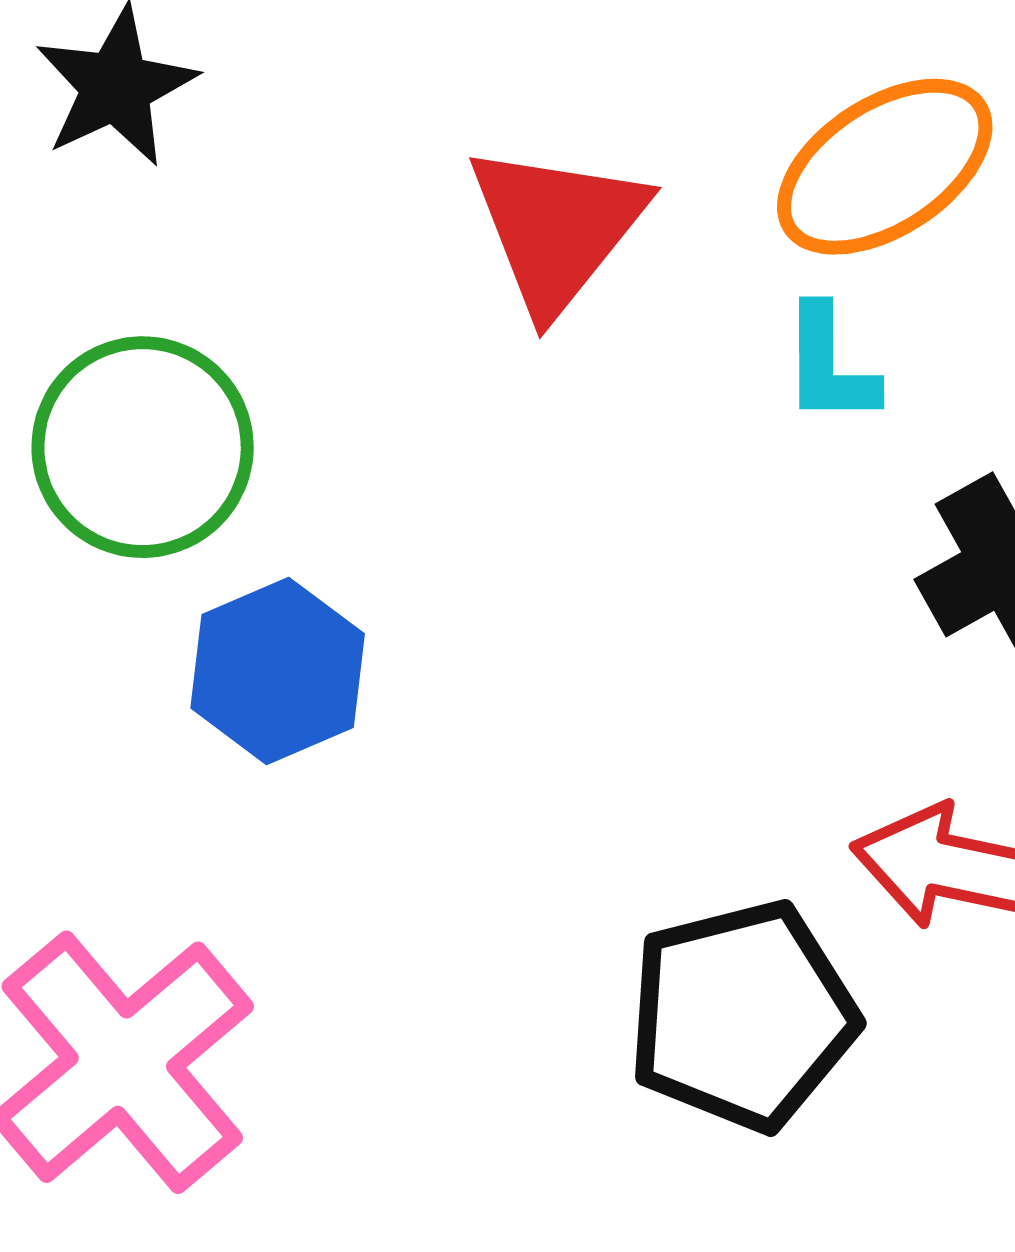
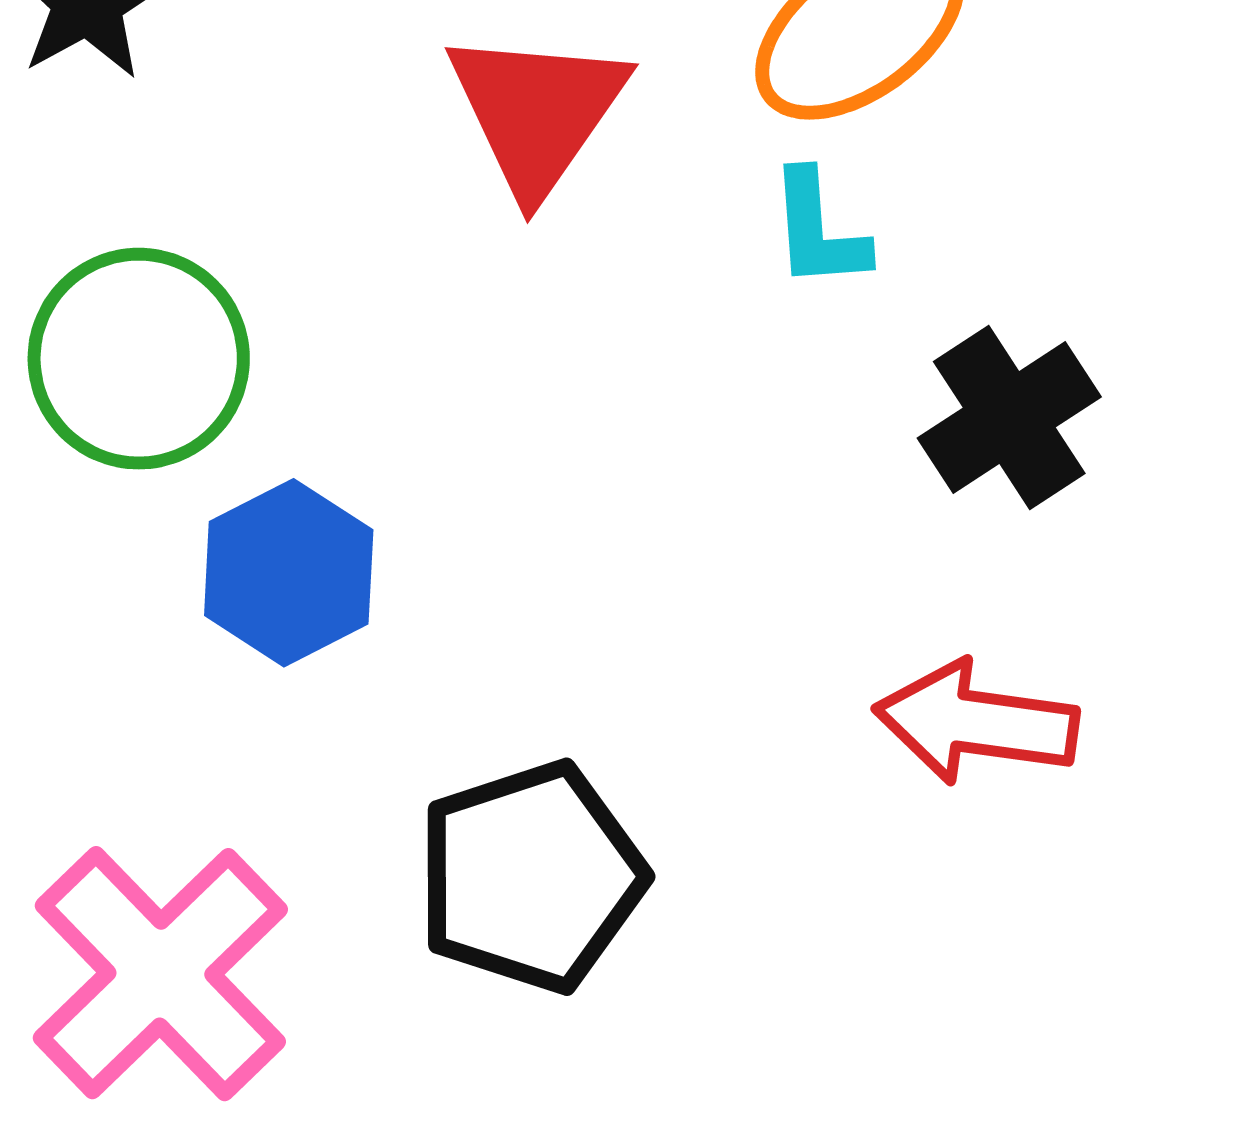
black pentagon: (742, 1016) -> (531, 877), moved

